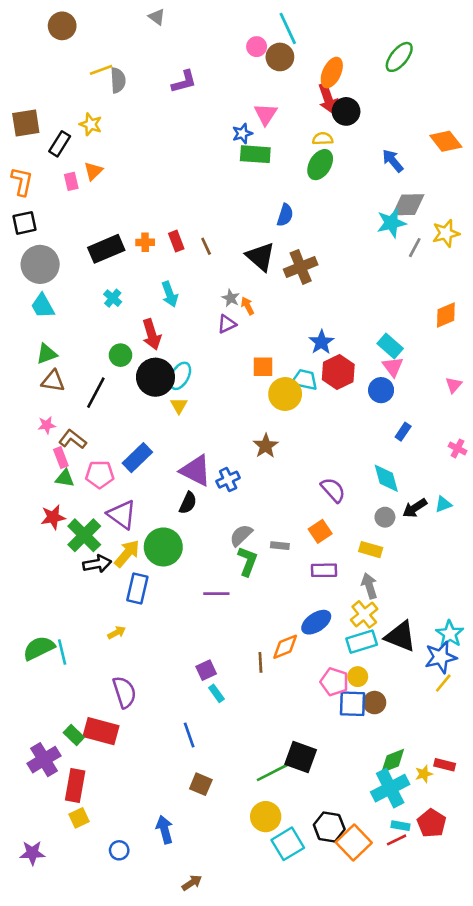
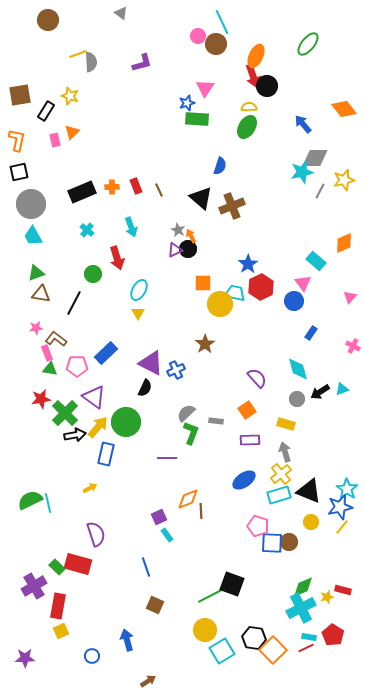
cyan rectangle: (390, 346) -> (316, 261), moved
black circle: (155, 377) -> (188, 249), moved, size x0.6
orange diamond: (285, 647) -> (188, 499), moved
yellow circle: (358, 677) -> (311, 522), moved

